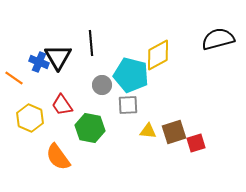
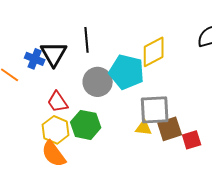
gray circle: (102, 85) -> (98, 82), size x1.5
gray square: (128, 105) -> (155, 110), moved, size x1.5
yellow hexagon: (30, 118) -> (56, 130), moved

